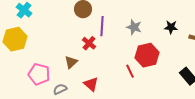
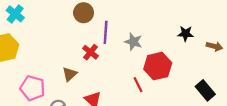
gray star: (134, 27) -> (133, 42), moved

